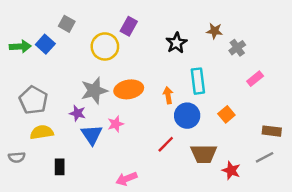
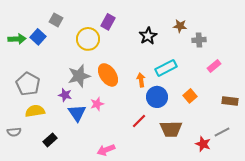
gray cross: (237, 48) -> (199, 40), turned 32
cyan rectangle: (198, 81) -> (166, 68), turned 70
orange ellipse: (129, 89) -> (108, 75), turned 65
brown rectangle: (272, 131) -> (230, 101), moved
black rectangle: (60, 167) -> (50, 140), turned 48
red star: (231, 170) -> (203, 144), moved

